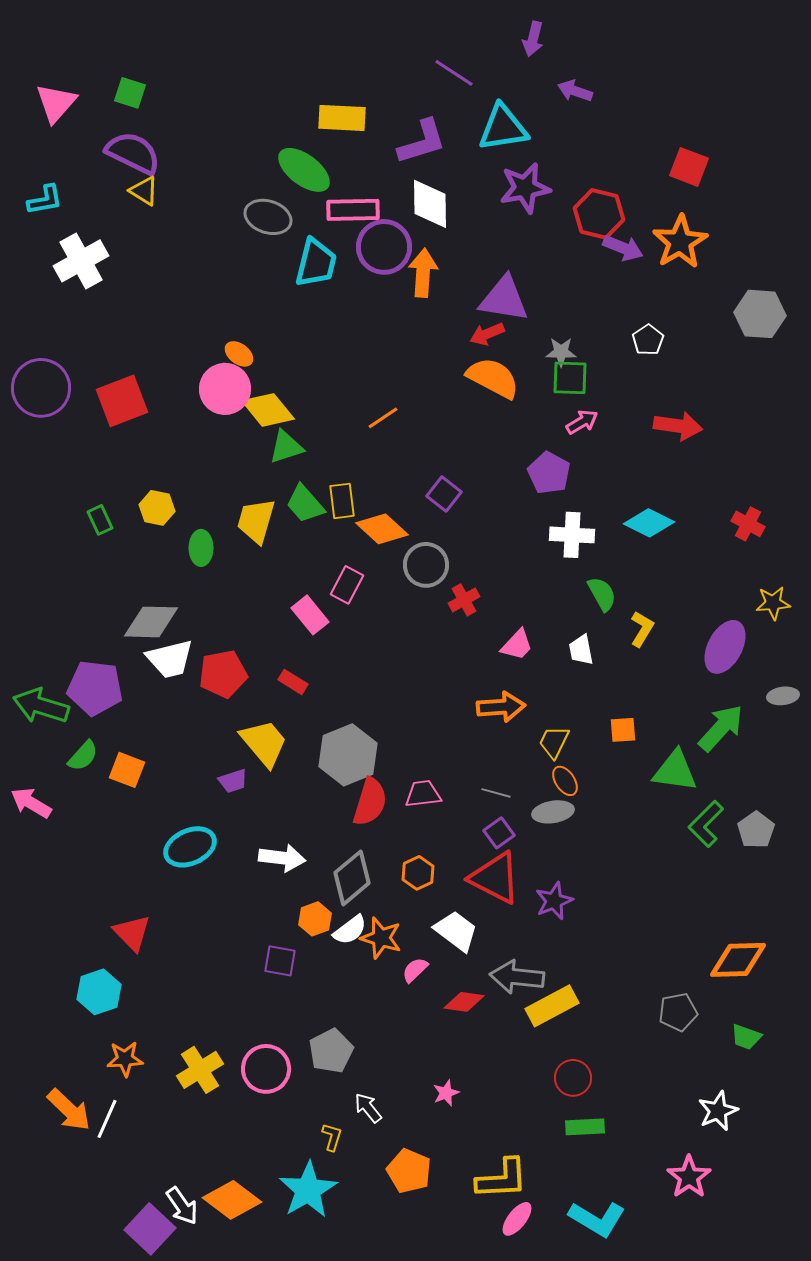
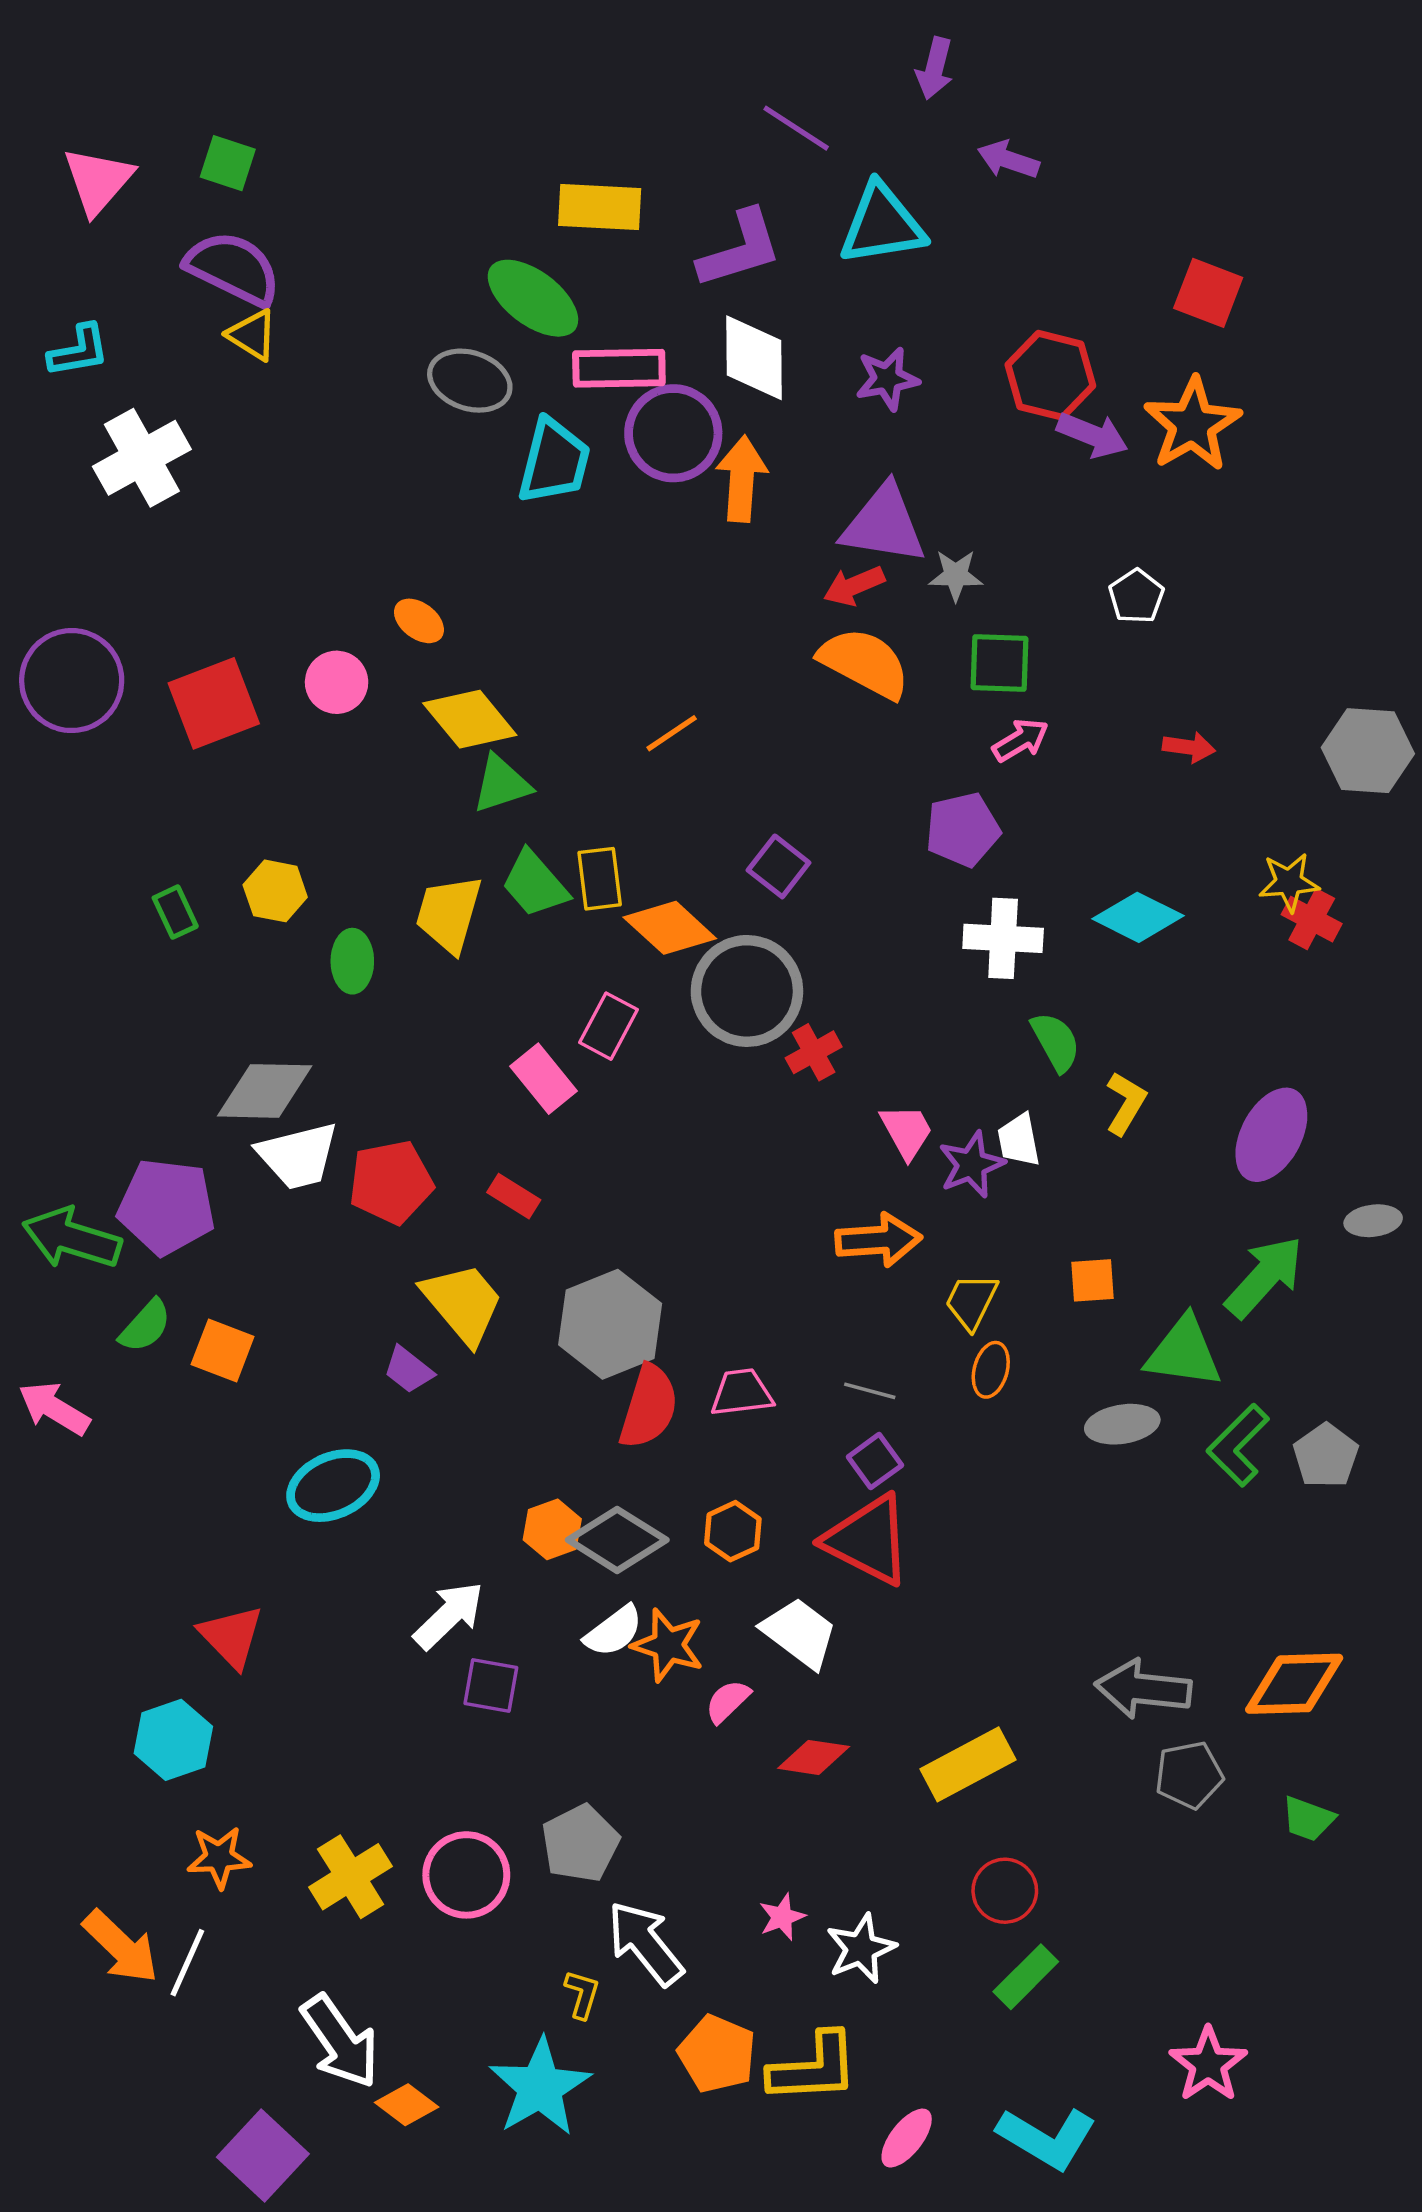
purple star: (525, 188) -> (887, 379), moved, size x0.7
gray hexagon: (760, 314) -> (1368, 751), moved
gray star: (561, 352) -> (956, 575), moved
pink circle: (225, 389) -> (337, 682), moved, size x0.7
red arrow: (678, 426) -> (1189, 747), size x0.6
purple pentagon: (549, 473) -> (963, 830), turned 30
gray circle: (426, 565) -> (747, 991), size x1.4
yellow star: (773, 603) -> (1289, 882), moved
pink trapezoid: (517, 645) -> (907, 1131), turned -72
purple trapezoid: (233, 781) -> (408, 1370), turned 56
orange ellipse: (565, 781) -> (991, 1370), turned 48
gray ellipse: (553, 812) -> (1122, 1424), moved
white arrow: (282, 858) -> (449, 1615), moved, turned -51
gray diamond: (352, 878) -> (617, 1540), turned 72
purple star: (554, 901) -> (971, 1165), moved
orange hexagon: (315, 919) -> (552, 1529), moved
gray arrow: (517, 977) -> (1143, 1689), moved
white arrow: (368, 1108) -> (645, 1943), size x1.6
white star: (718, 1111) -> (861, 1949), moved
green rectangle: (585, 1127) -> (1026, 1977), turned -42
yellow L-shape: (502, 1179) -> (814, 2068), moved
orange diamond: (232, 1200) -> (407, 2105), size x0.6
white arrow: (182, 1206) -> (340, 2042), moved, size x1.4

